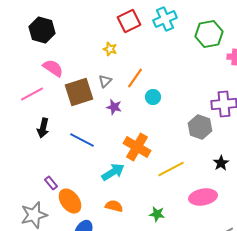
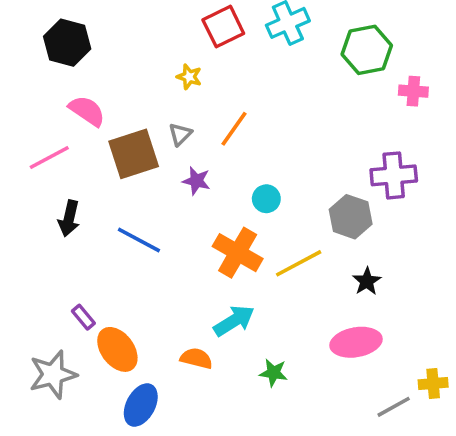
cyan circle: (153, 97) -> (266, 199), moved
black star: (221, 163) -> (367, 281), moved
yellow line: (171, 169) -> (299, 263), moved
cyan arrow: (113, 172) -> (234, 321), moved

